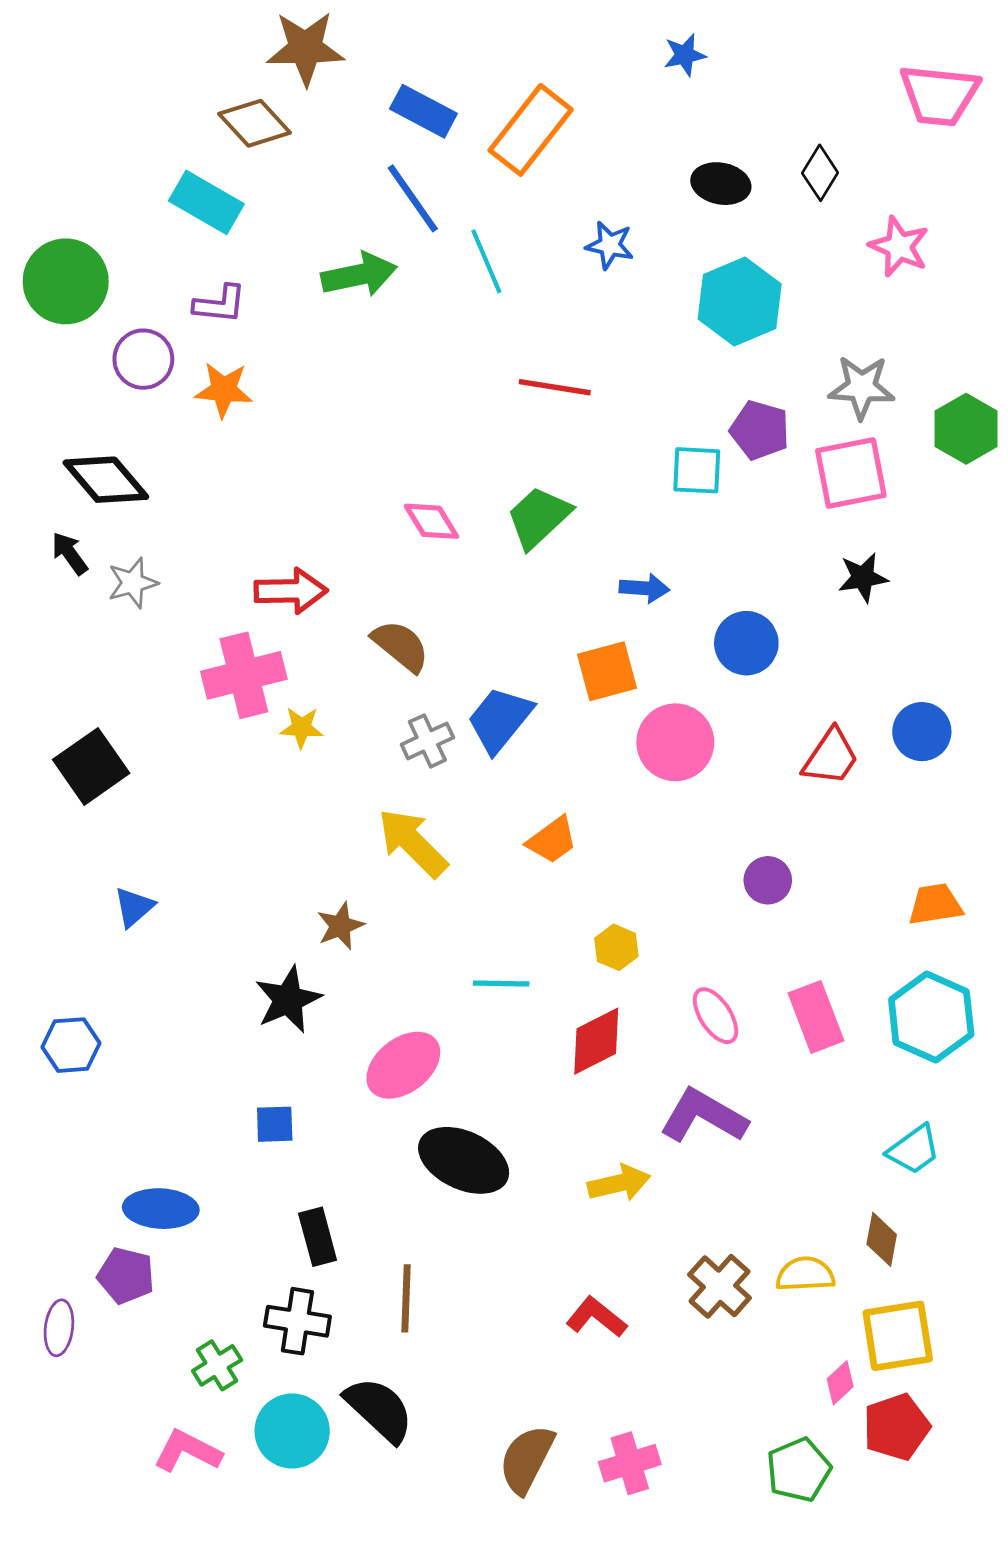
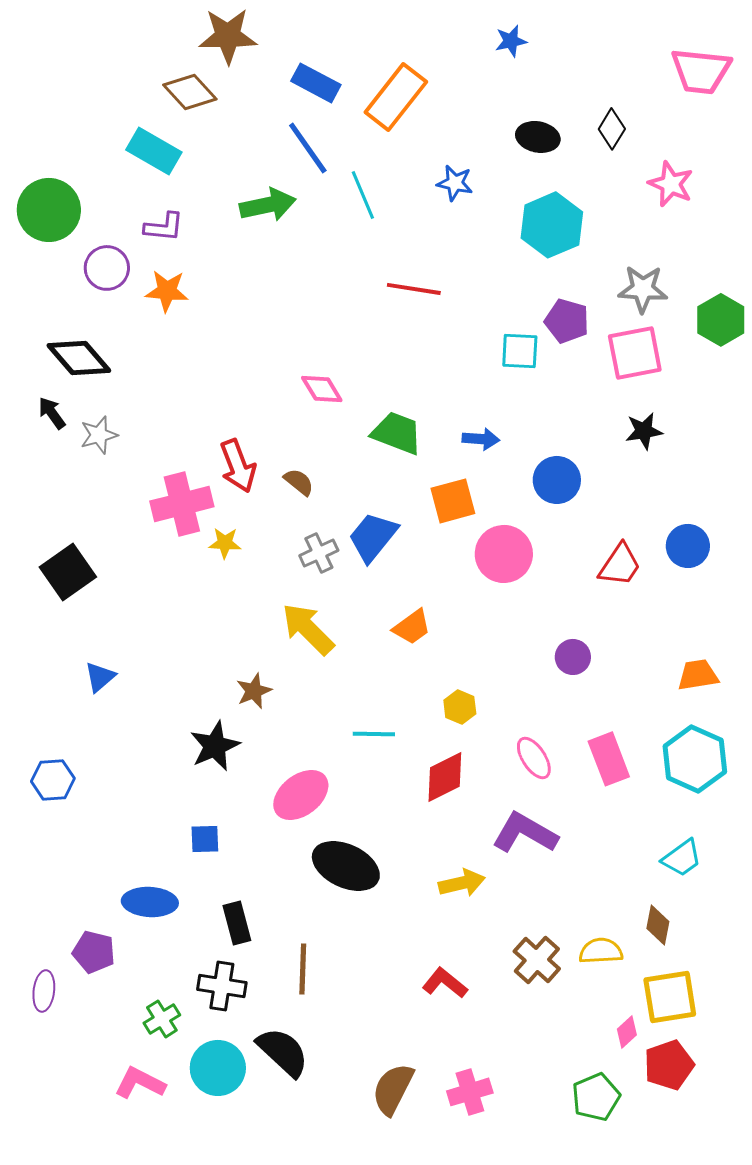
green trapezoid: (539, 517) -> (397, 433), moved, turned 64
red arrow: (291, 591) -> (238, 466), moved, turned 70
brown semicircle: (401, 646) -> (299, 482), size x0.7
blue ellipse: (161, 1209) -> (150, 902), moved

